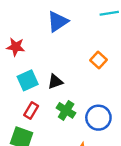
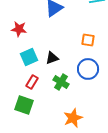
orange square: (98, 60) -> (88, 40), turned -32
blue circle: (98, 118) -> (88, 69), moved

